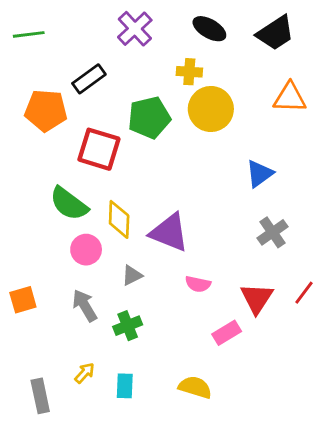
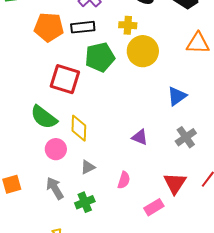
black rectangle: (89, 79) -> (83, 27), moved, turned 30
orange pentagon: (46, 110) -> (49, 27), moved
purple triangle: (169, 232) -> (140, 137), moved, size x0.6
pink semicircle: (198, 284) -> (124, 180), moved, turned -84

